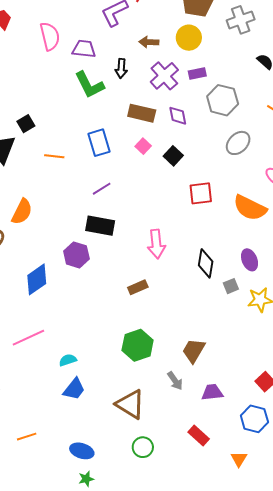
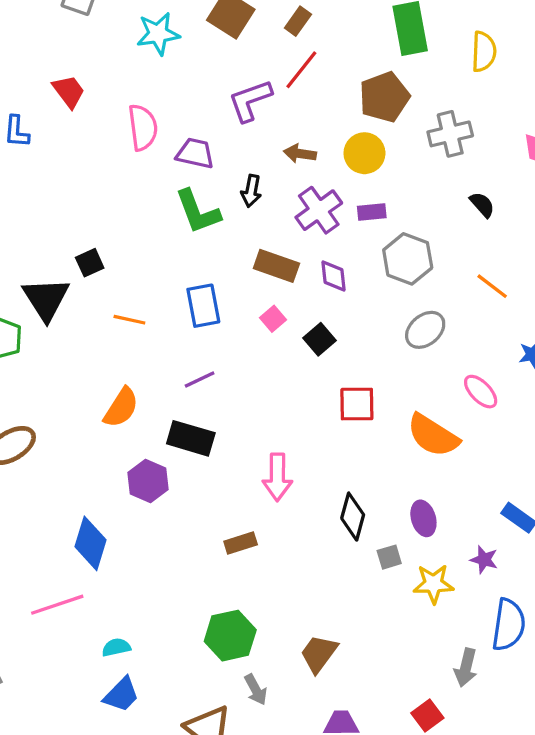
orange semicircle: (22, 212) -> (121, 408), moved
blue diamond: (37, 279) -> (91, 543), moved, turned -44
gray arrow: (175, 381) -> (256, 690), moved

